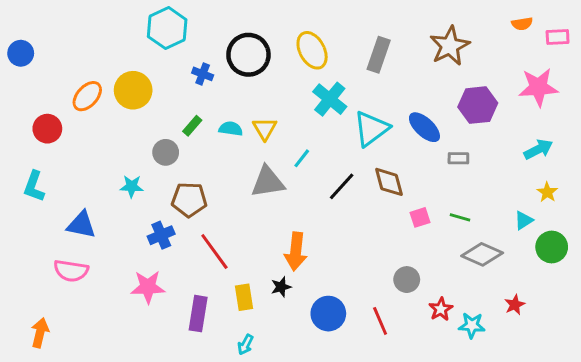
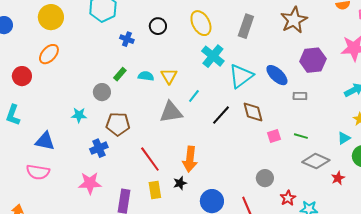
black circle: (248, 55) -> (158, 26), size x0.6
yellow circle: (133, 90) -> (51, 17), moved
red line: (214, 251) -> (150, 159), moved
red star: (515, 305) -> (338, 178), moved

